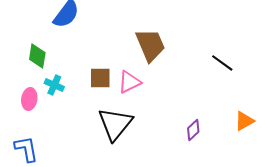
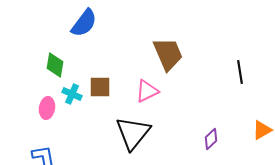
black line: (222, 63) -> (240, 72), turned 45
brown square: (100, 78) -> (100, 87), moved

